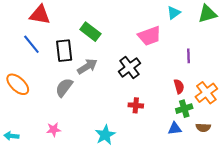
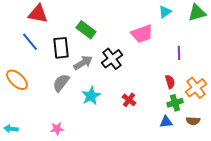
black cross: (129, 67) -> (112, 59), moved
red cross: (136, 105) -> (129, 100), turned 32
pink star: (54, 130) -> (57, 129), moved
cyan star: (105, 135) -> (91, 96), moved

